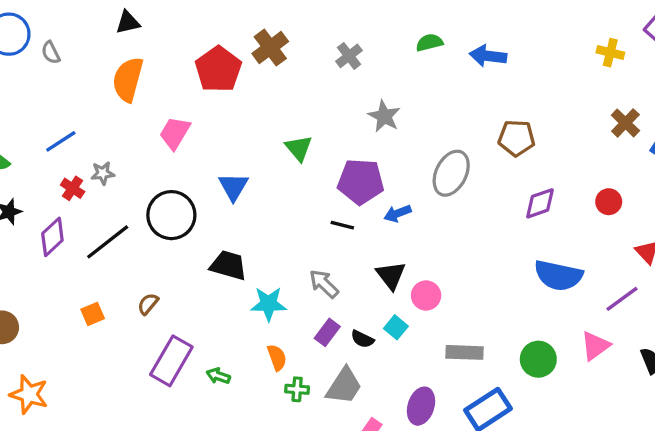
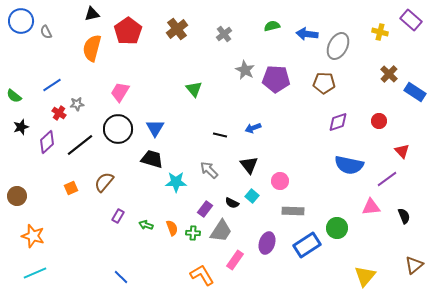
red pentagon: (218, 69) -> (128, 31), moved
pink trapezoid: (175, 133) -> (120, 92), moved
gray ellipse: (451, 173) -> (338, 46), moved
purple pentagon: (361, 182) -> (276, 79), moved
blue triangle: (233, 187) -> (155, 128), moved
pink circle: (426, 296) -> (280, 181), moved
brown semicircle: (148, 304) -> (104, 182), size x1.5
purple rectangle: (327, 332) -> (205, 209), moved
pink triangle: (595, 346) -> (371, 207), turned 30
orange semicircle: (277, 357) -> (172, 228), moved
green circle: (538, 359) -> (337, 228), moved
purple rectangle: (171, 361) -> (118, 216), size x0.5

